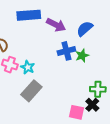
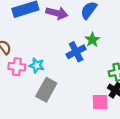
blue cross: (66, 51) -> (76, 52), moved

